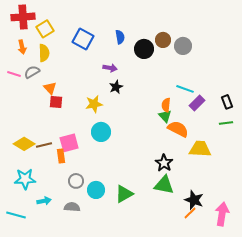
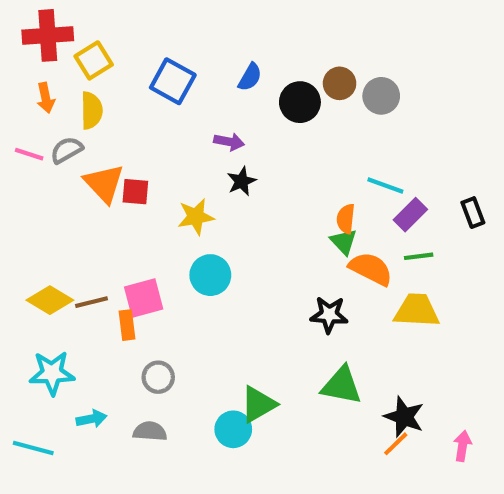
blue semicircle: (120, 37) -> (250, 77), turned 40
orange triangle: (50, 88) -> (104, 183), size x1.5
red square: (56, 102) -> (135, 192), moved
green line: (226, 123) -> (419, 256), moved
black star: (164, 163) -> (329, 315), moved, turned -30
cyan circle: (96, 190) -> (233, 429), moved
pink arrow: (222, 214) -> (462, 446), size x0.6

